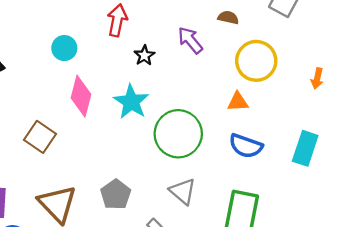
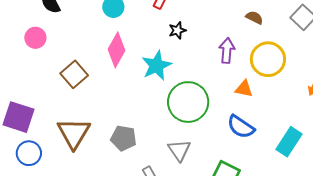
purple arrow: (190, 40) -> (227, 51), moved, turned 30
gray pentagon: (116, 194) -> (123, 138), turned 30

